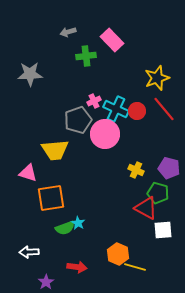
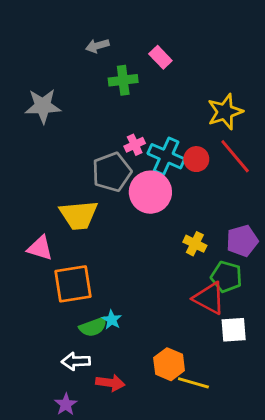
pink rectangle: (112, 40) -> (160, 57), size x0.7
purple pentagon: (169, 168) -> (242, 241), turned -30
white arrow: (29, 252) -> (76, 361), moved

